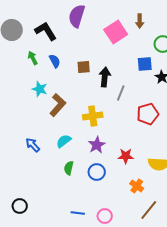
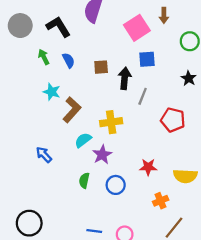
blue square: (145, 64) -> (147, 59), moved
red pentagon: (148, 114) -> (173, 120), turned 30
cyan semicircle: (64, 141) -> (83, 140), moved
purple star: (97, 145) -> (102, 155), moved
orange cross: (137, 186) -> (161, 201), turned 32
black circle: (20, 206) -> (29, 223), size x1.5

